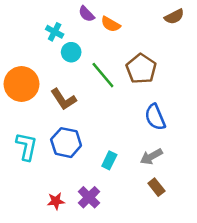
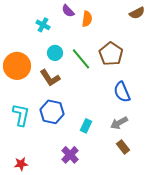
orange semicircle: (111, 24) -> (87, 19), turned -112
cyan circle: (71, 52) -> (55, 53), moved
red star: (56, 201) -> (21, 164), moved

